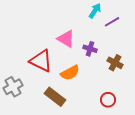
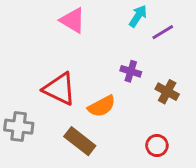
pink triangle: (66, 39) -> (73, 20), moved
gray cross: (13, 87) -> (19, 127), turned 36

